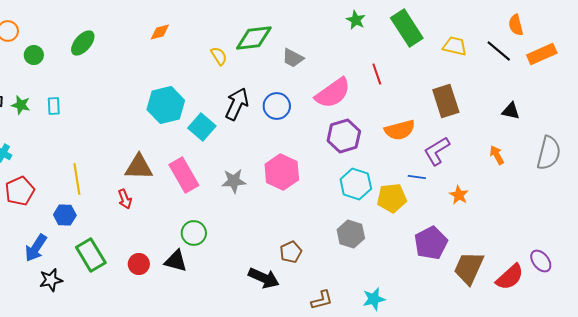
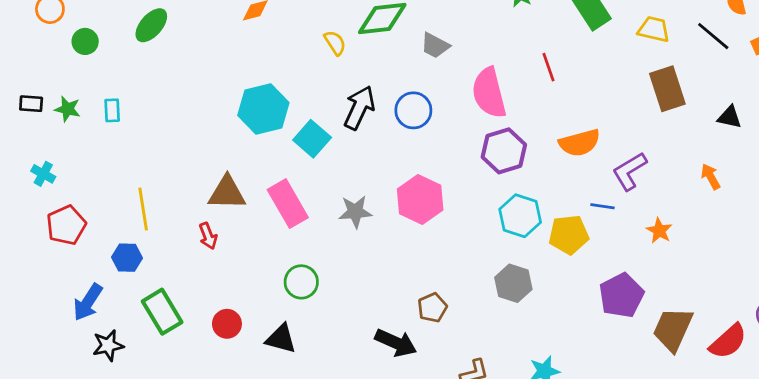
pink semicircle: (333, 93) -> (489, 93), turned 111
brown rectangle: (446, 101) -> (667, 89), moved
black triangle: (176, 261) -> (281, 339), moved

